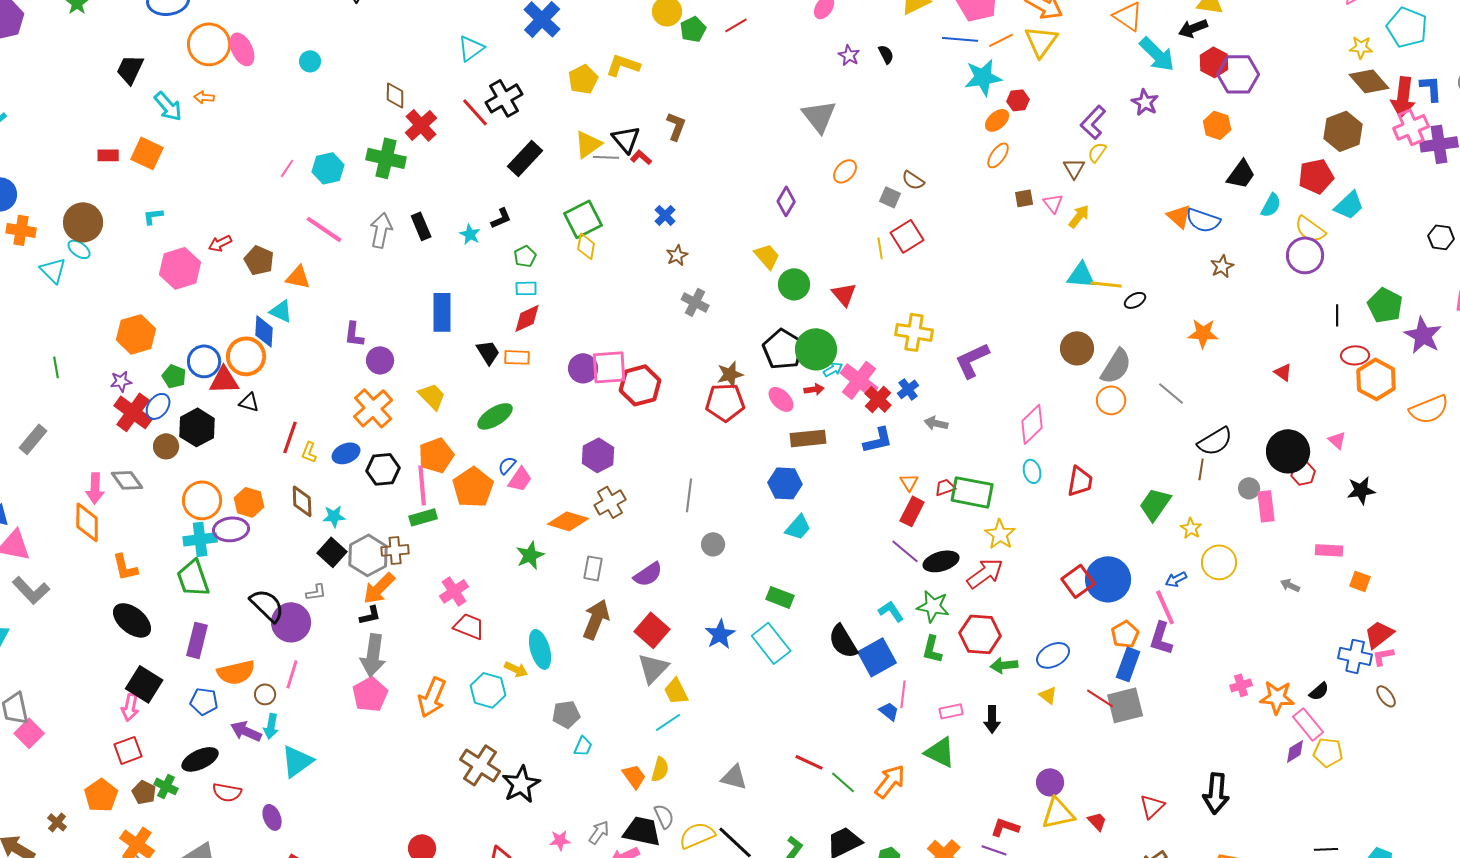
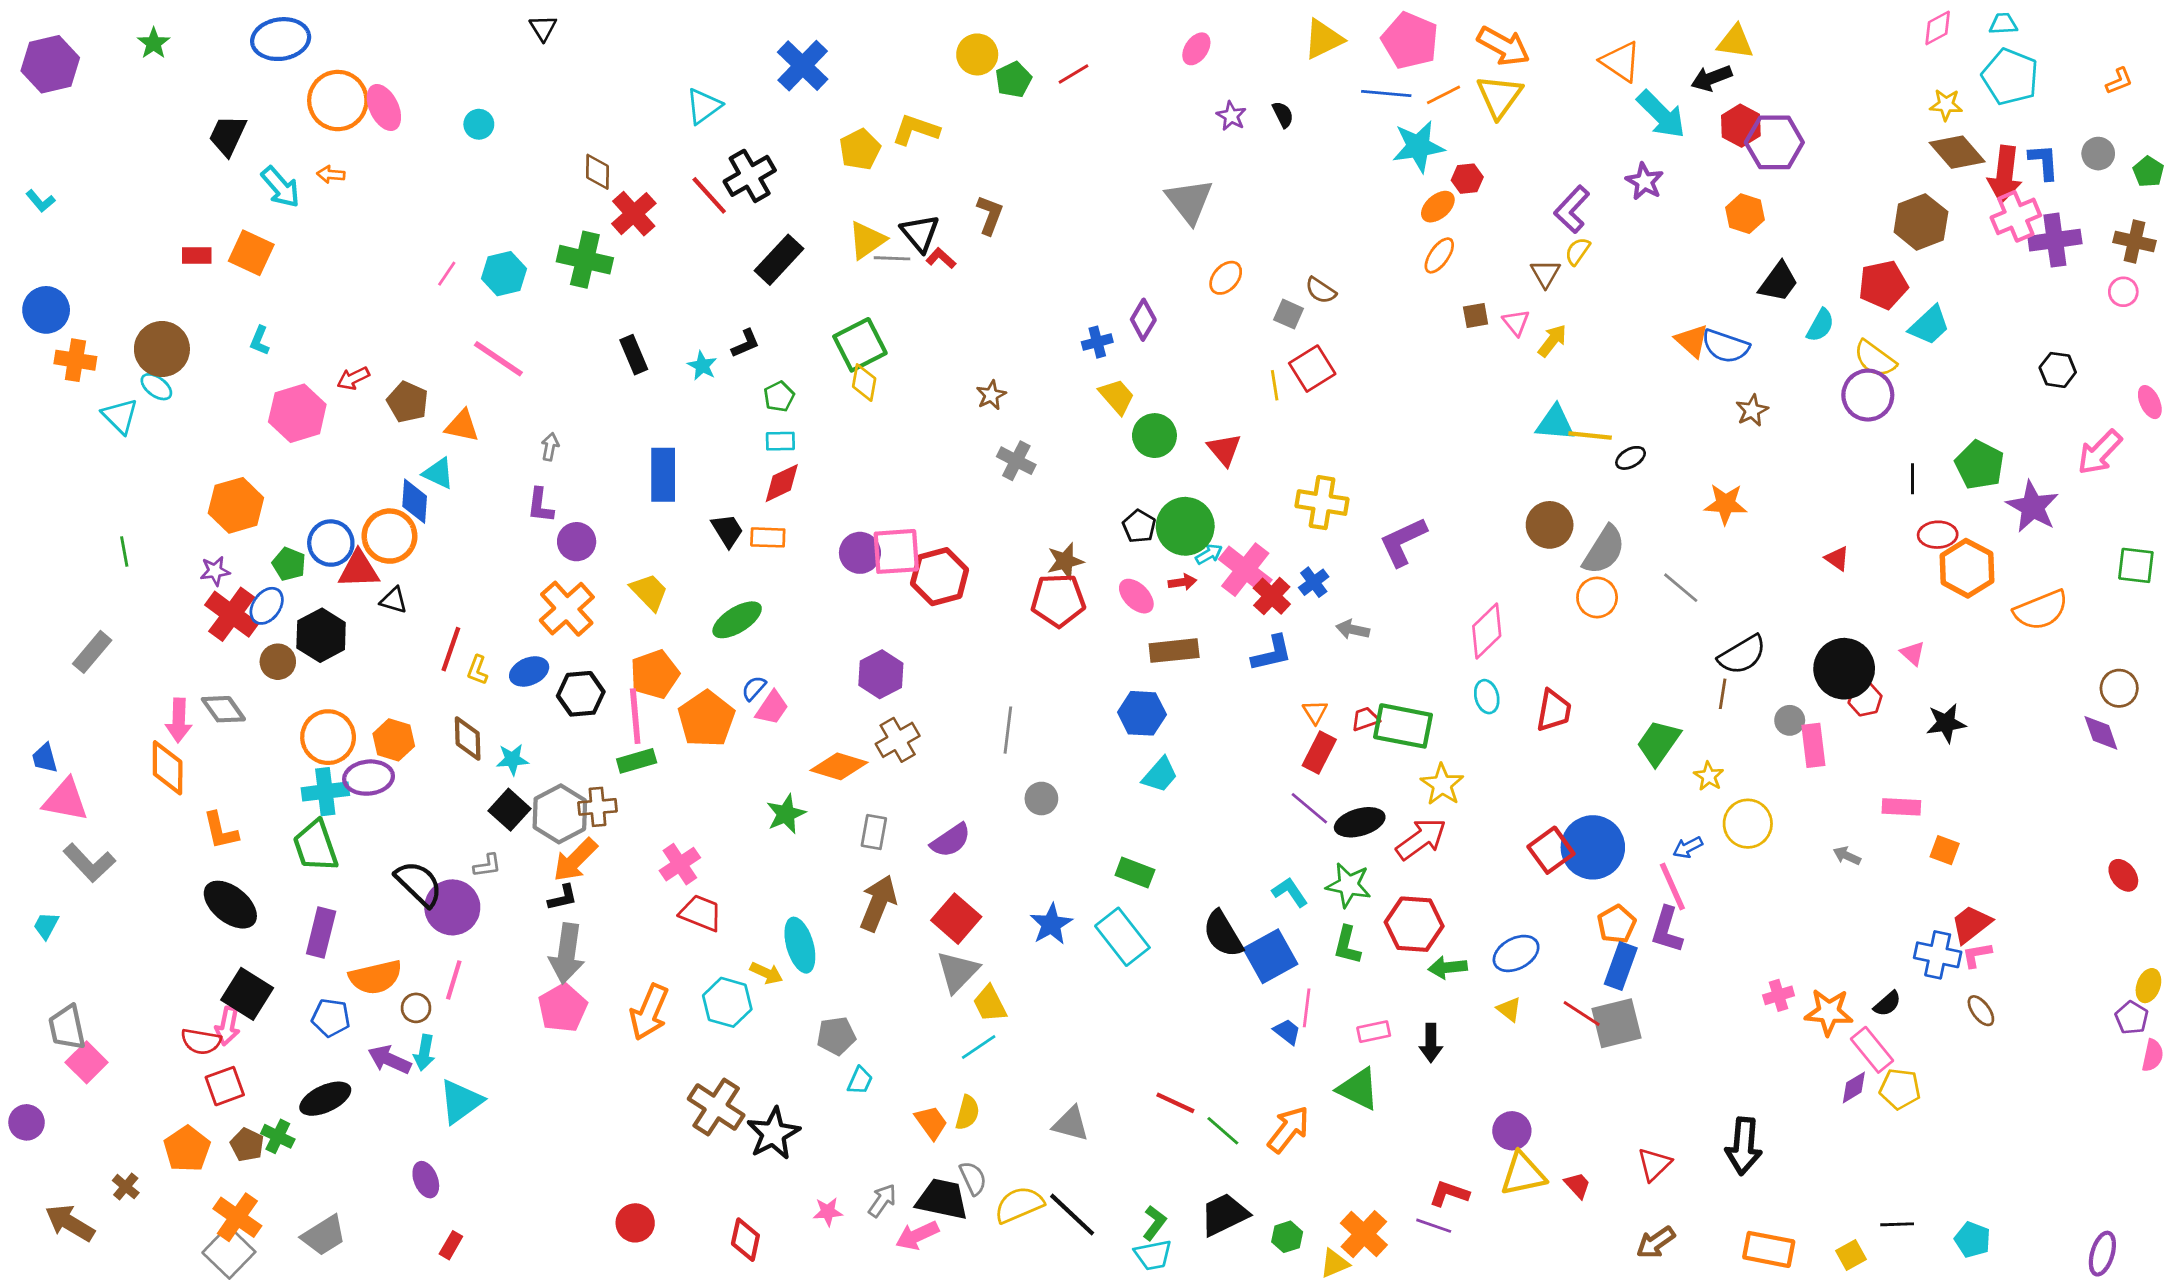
blue cross: (665, 215) -> (1097, 342), moved, turned 30
cyan L-shape: (153, 216) -> (260, 341), turned -60
gray arrow: (381, 230) -> (550, 447), moved, size x0.6
black pentagon: (783, 349) -> (1139, 526), size x0.6
red semicircle: (227, 792) -> (201, 1041), moved

